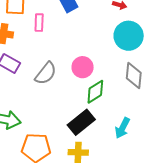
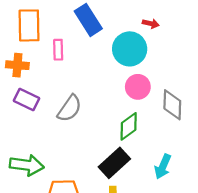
cyan circle: (129, 36) -> (130, 49), moved
pink circle: (83, 67) -> (138, 87), moved

